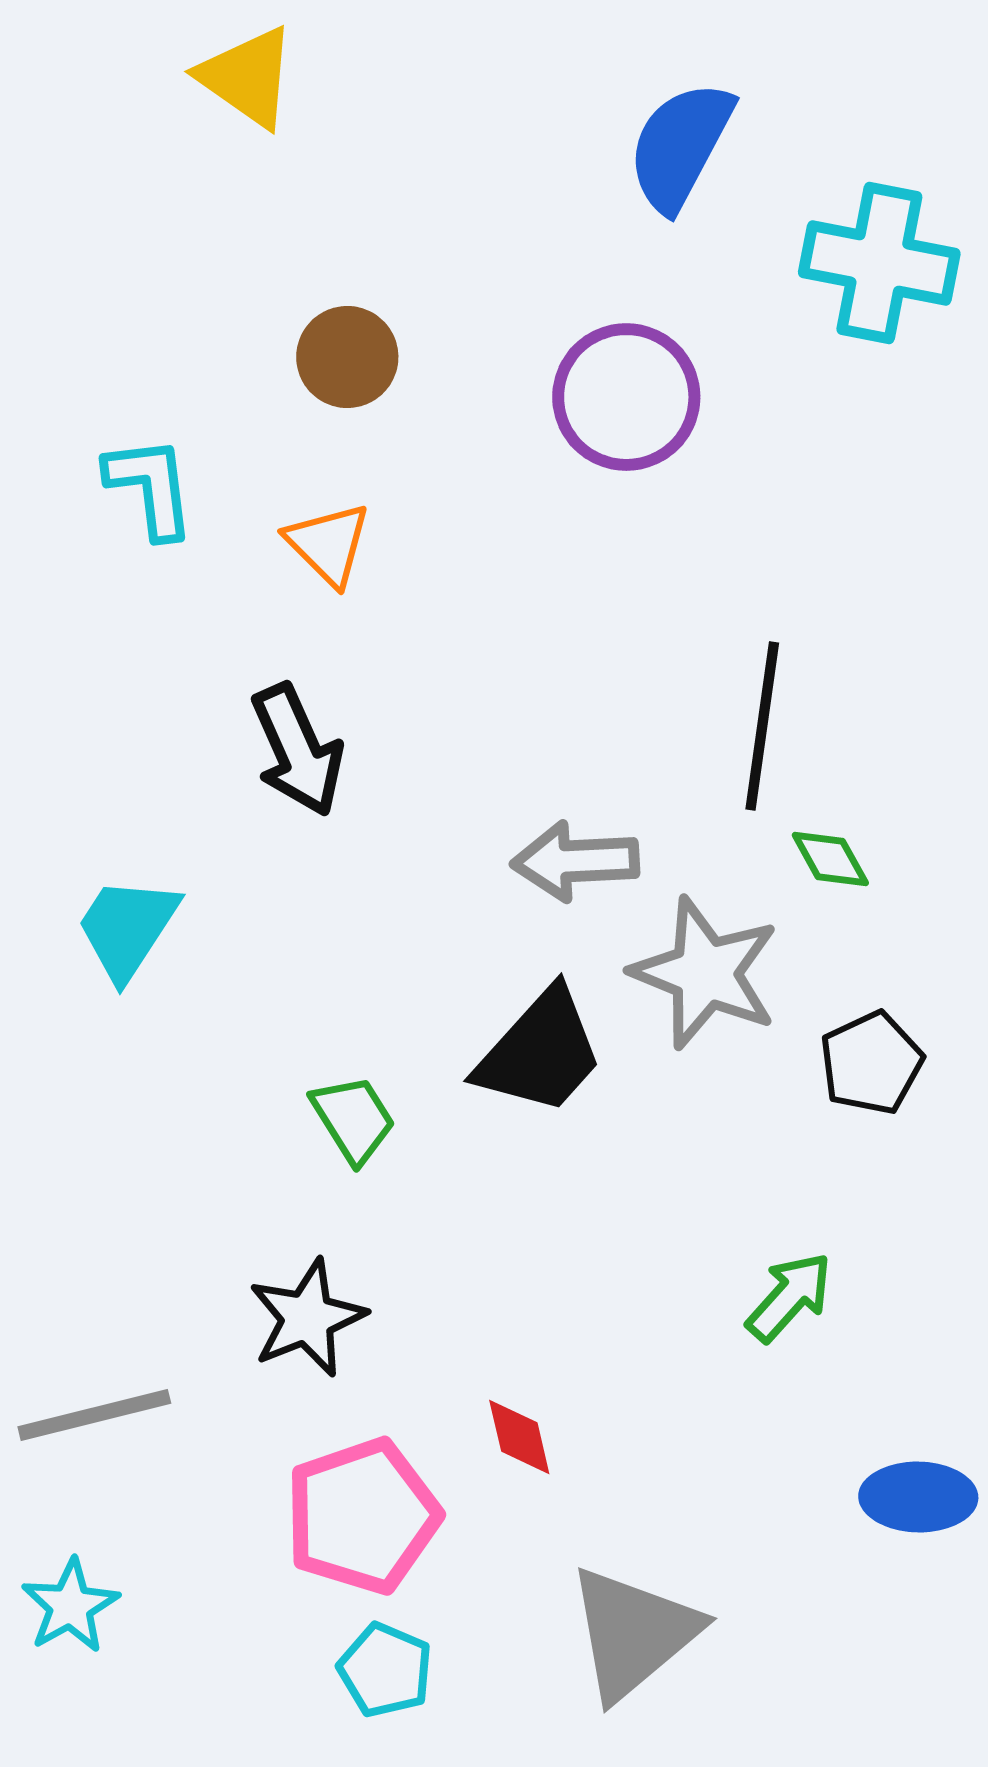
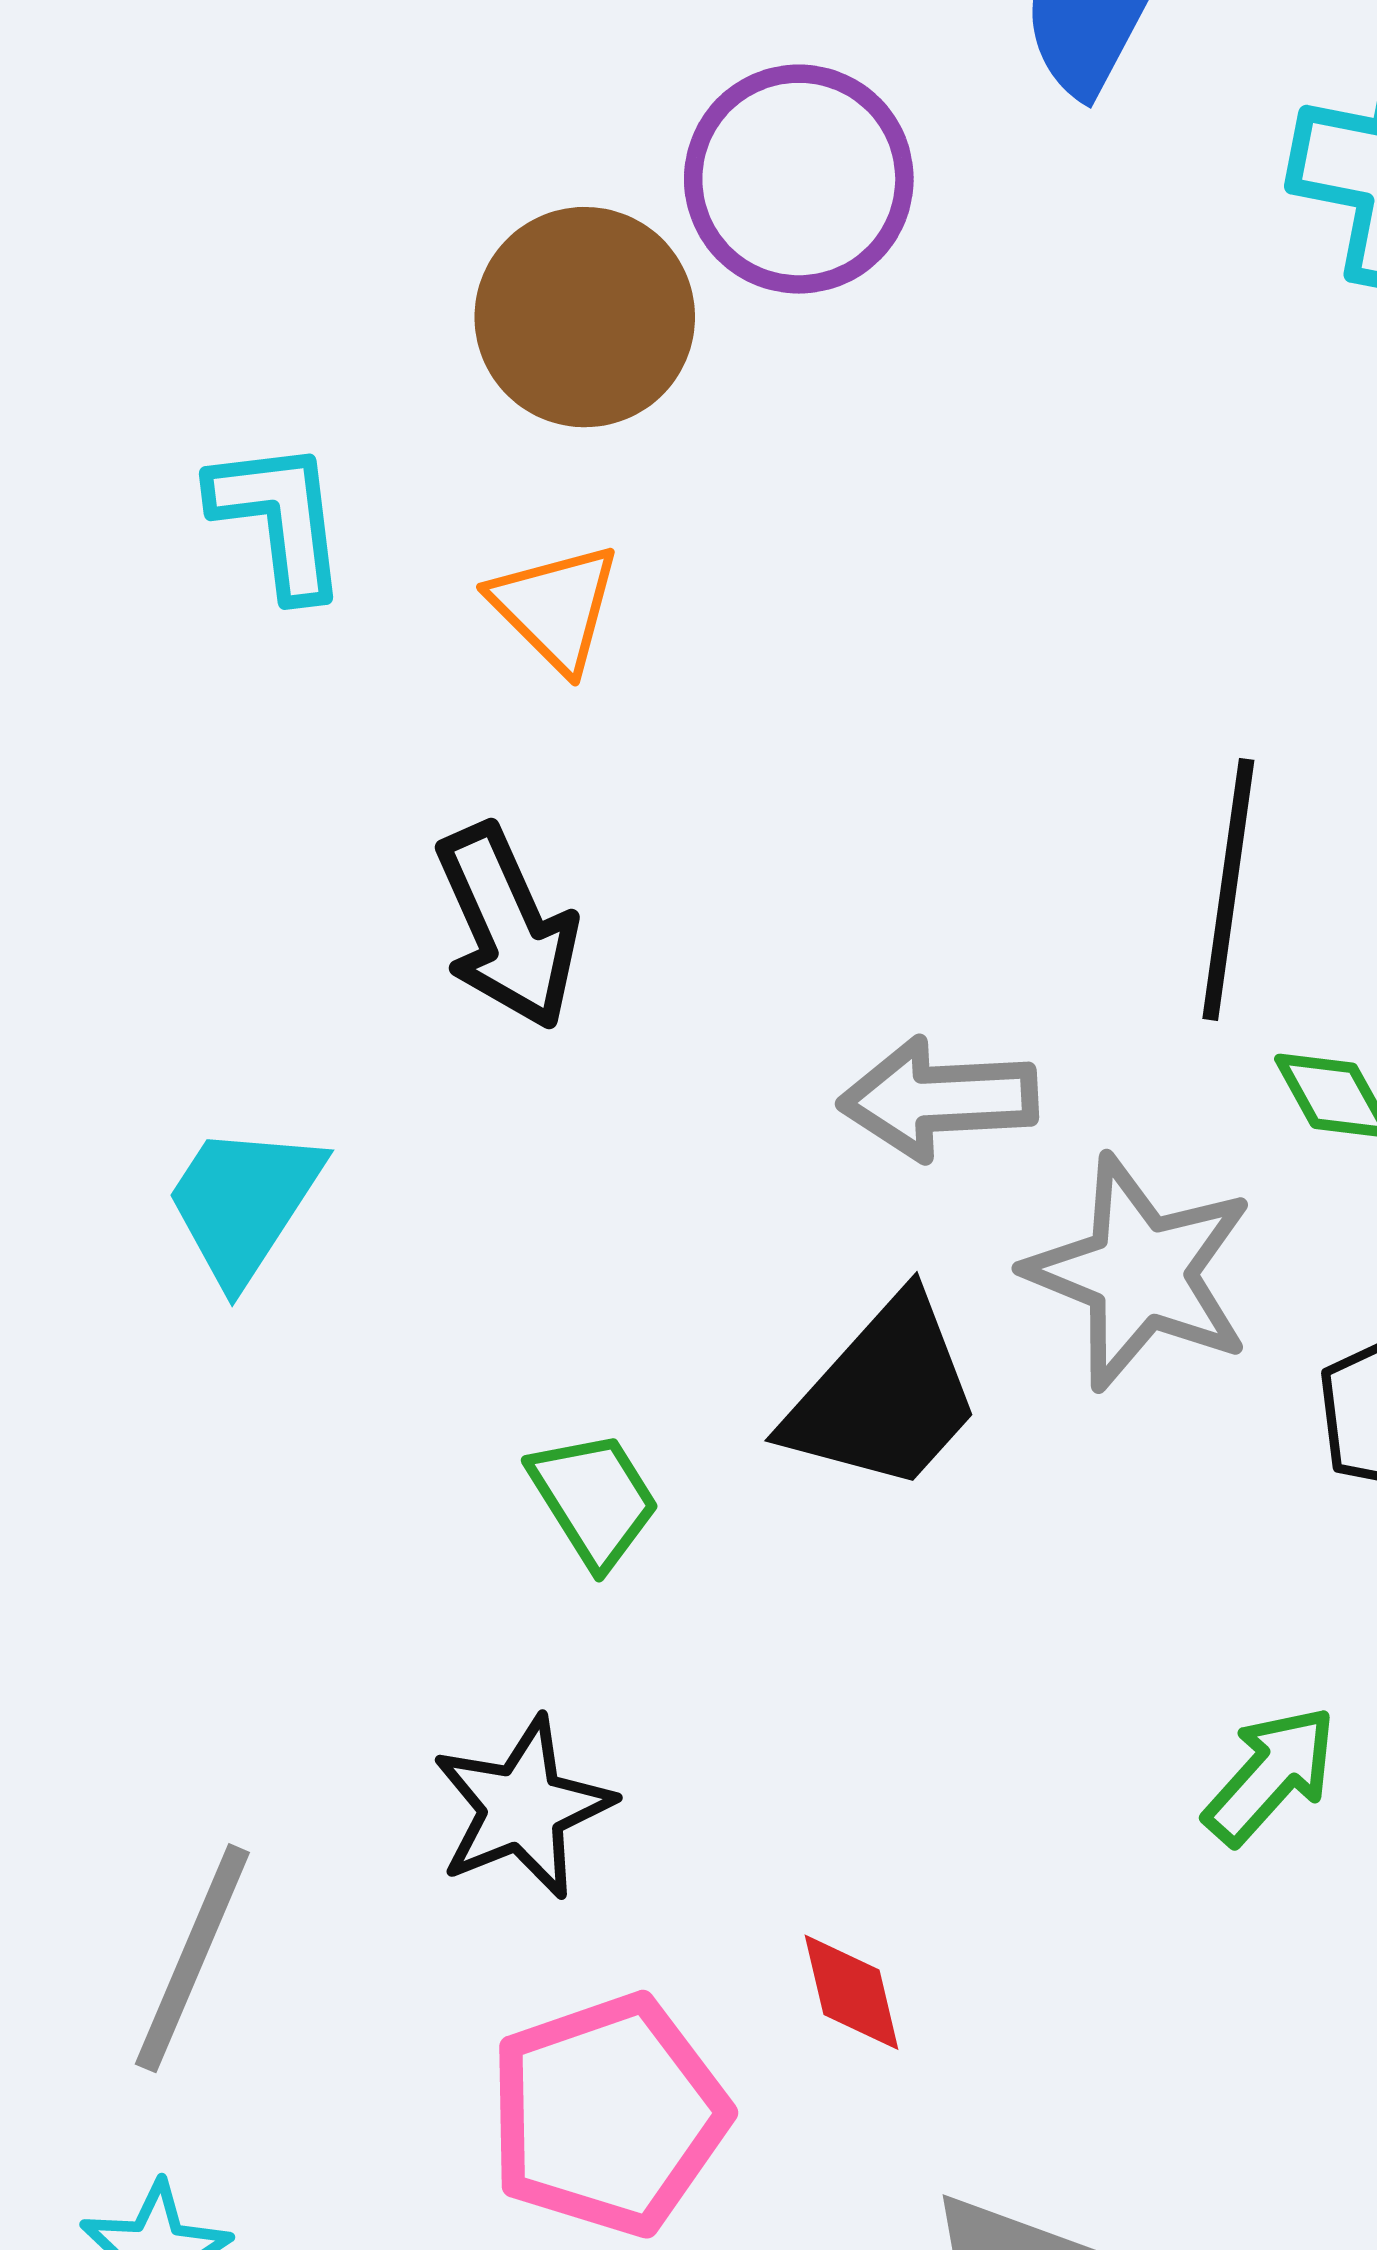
brown circle: (347, 357) -> (585, 317), size x1.4
purple circle: (626, 397) -> (799, 179), moved
gray line: (94, 1415) -> (192, 1958), turned -53

